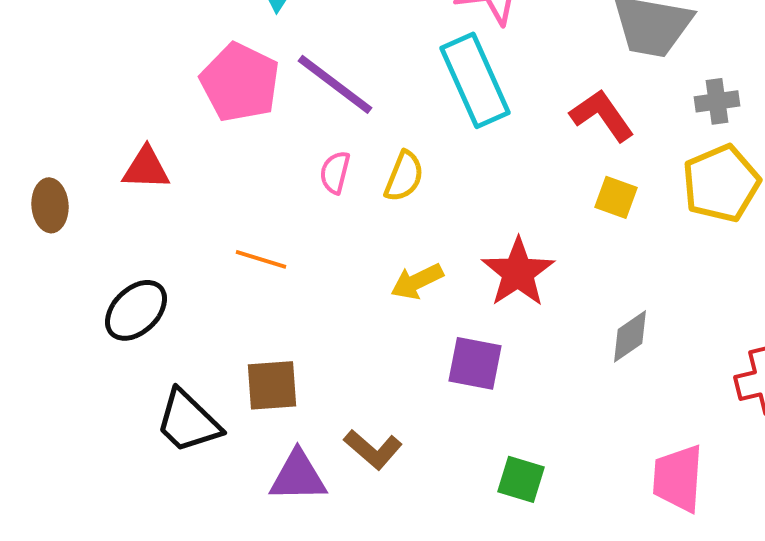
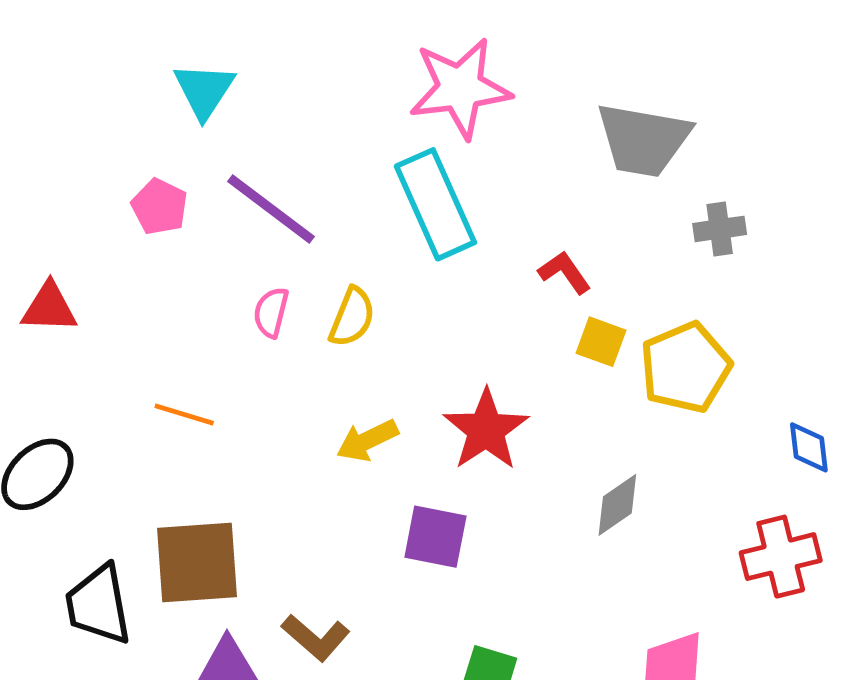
pink pentagon: (240, 82) -> (160, 207), size x0.6
red L-shape: (602, 115) -> (565, 272), moved, size x0.7
yellow pentagon: (721, 183) -> (686, 368), moved
brown square: (272, 385) -> (197, 562), size x1.4
black trapezoid: (188, 421) -> (98, 605), turned 36

